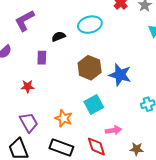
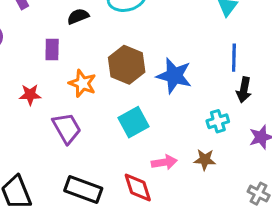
orange star: (64, 118) -> (82, 83), moved
purple trapezoid: (29, 122) -> (67, 128), moved
brown star: (137, 149) -> (205, 160), moved

